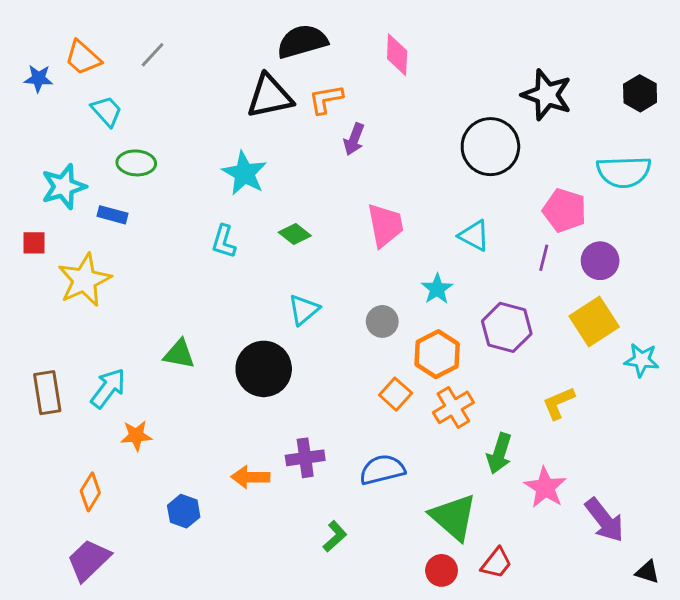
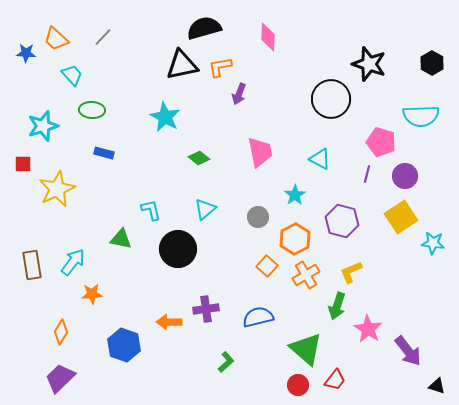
blue rectangle: (113, 215) -> (104, 153), moved
cyan L-shape: (224, 241) -> (151, 210), moved, turned 150
yellow L-shape: (559, 403) -> (351, 272), moved
blue hexagon: (184, 511) -> (124, 345), size x1.5

